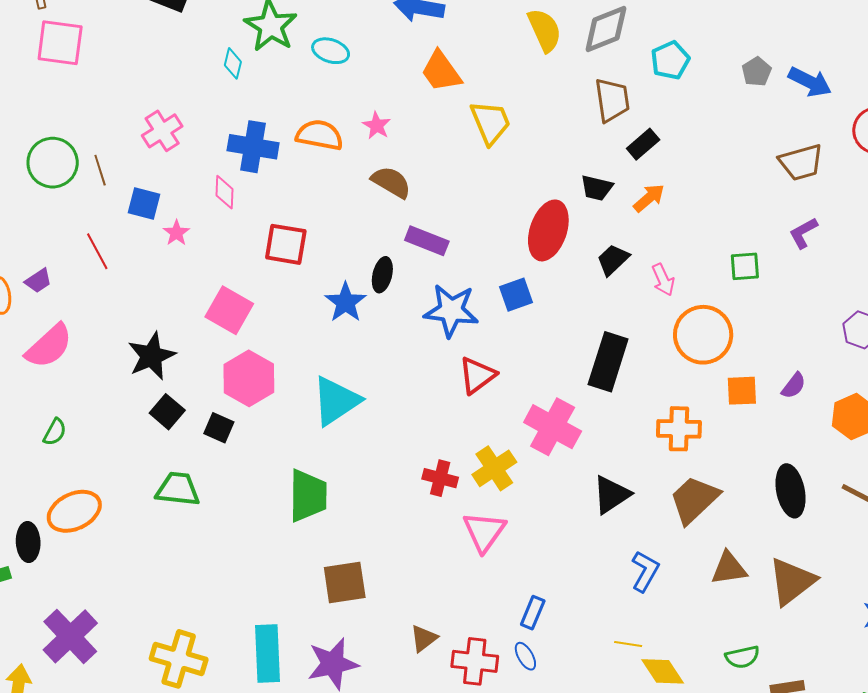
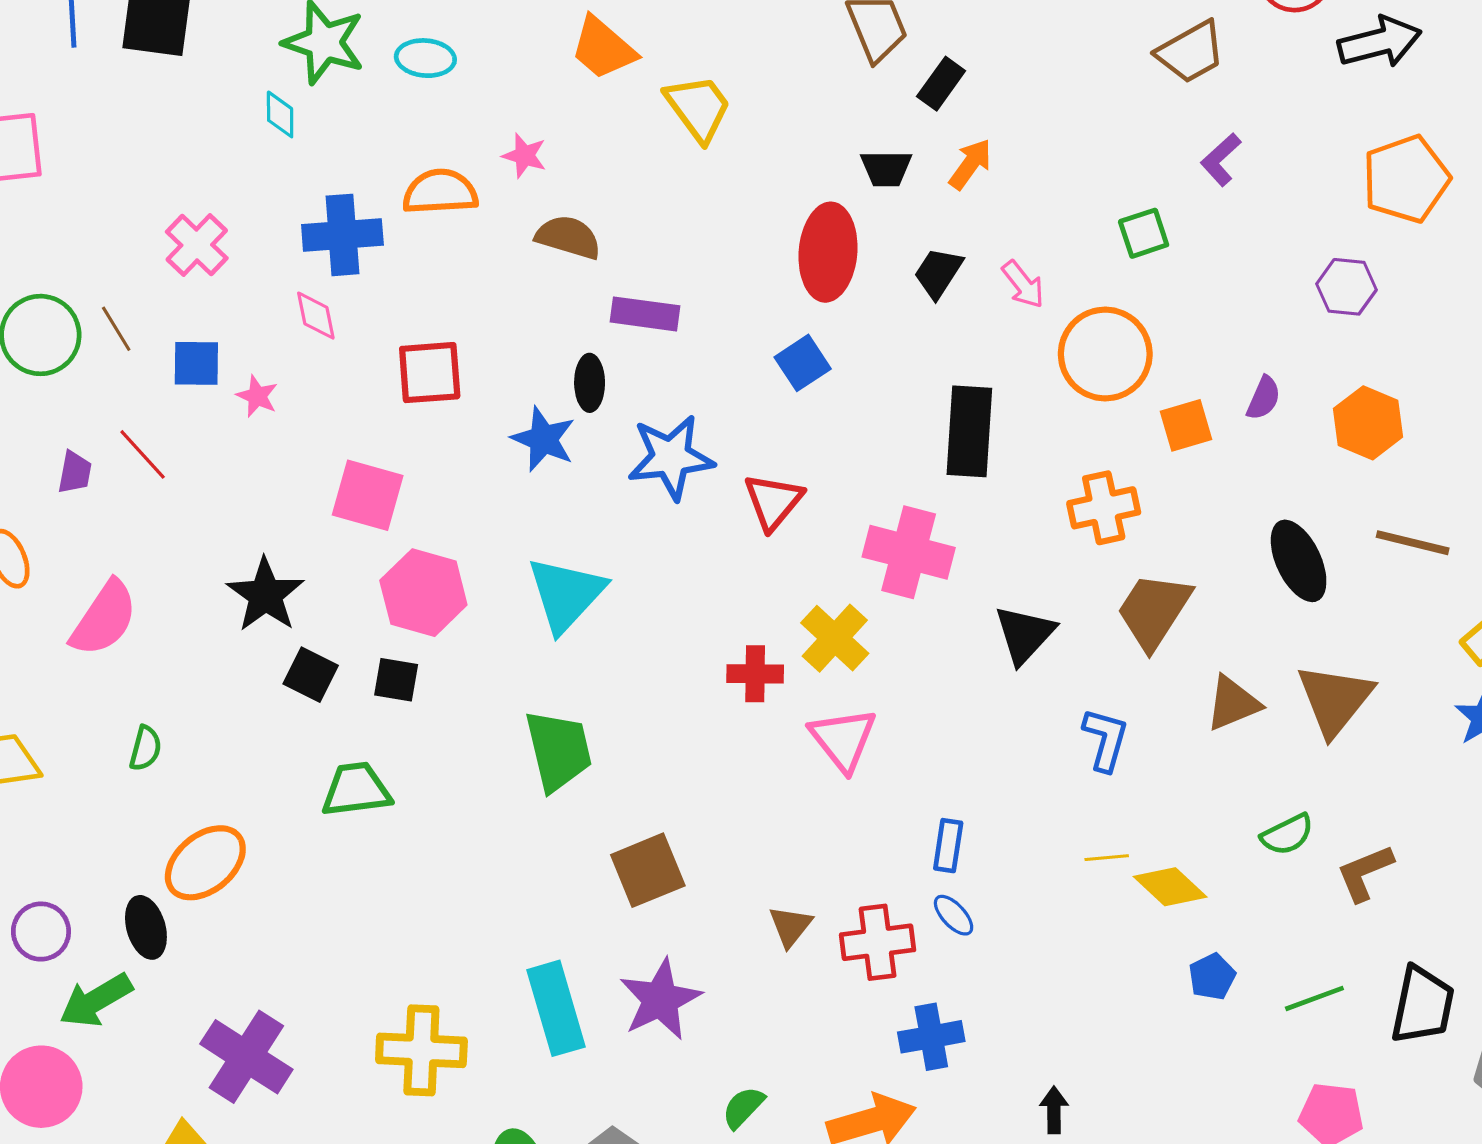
purple trapezoid: (38, 281) -> (75, 472), moved, turned -32
blue star: (451, 310) -> (671, 457), moved

